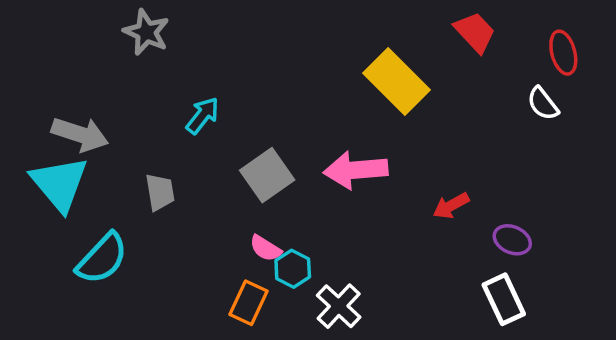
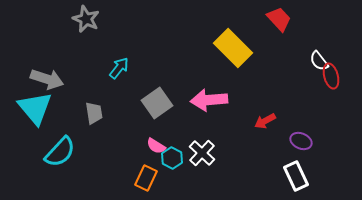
red ellipse: (563, 53) -> (331, 76), moved
white cross: (339, 306) -> (202, 153), moved

